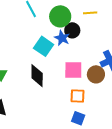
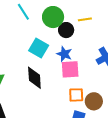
yellow line: (90, 13) -> (85, 19), moved
blue star: (62, 38) -> (64, 54), moved
brown circle: (96, 74) -> (94, 101), moved

